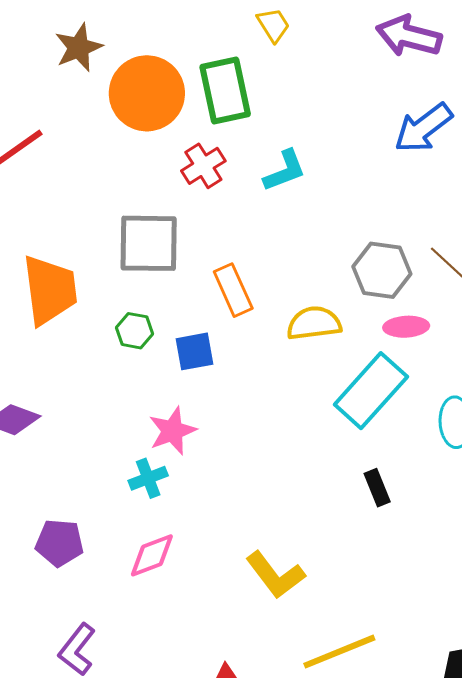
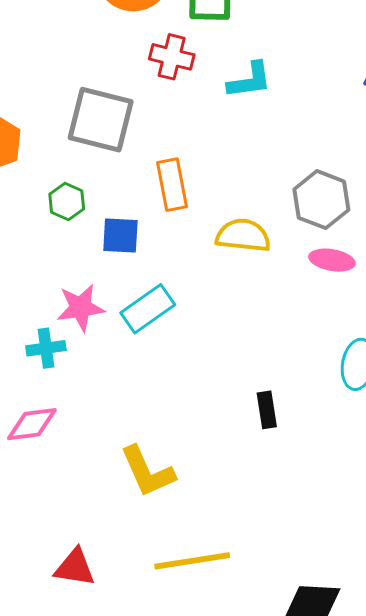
red cross: (203, 166) -> (172, 57), turned 33
cyan rectangle: (371, 391) -> (148, 309), moved, size x0.7

